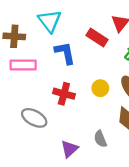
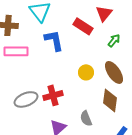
red cross: (64, 94) -> (53, 95), moved, turned -30
gray ellipse: (34, 118) -> (26, 99), turned -50

